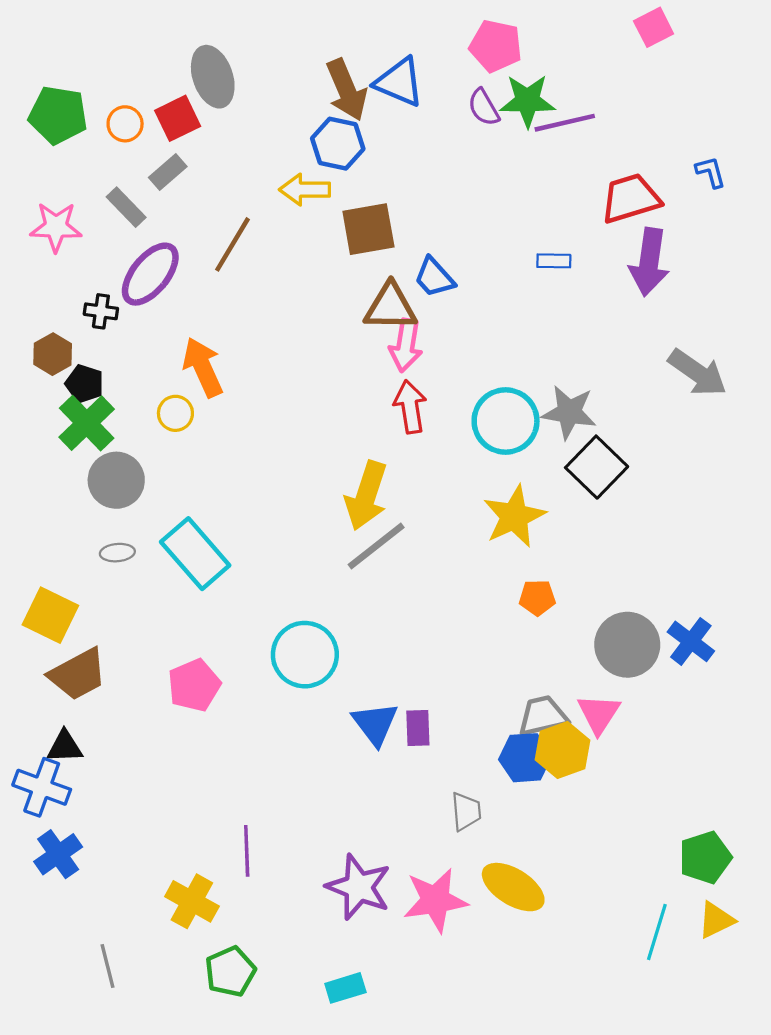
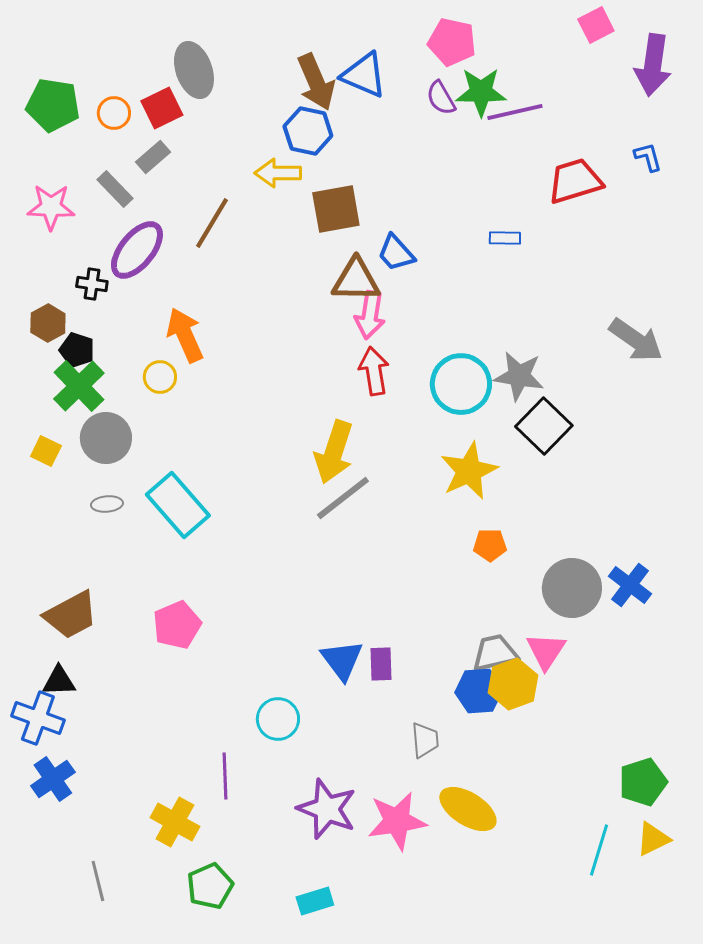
purple arrow: (649, 262) -> (653, 65), moved
yellow square: (50, 615) -> (46, 451), moved, size x0.6
cyan circle: (305, 655) -> (278, 719), moved, size x0.7

